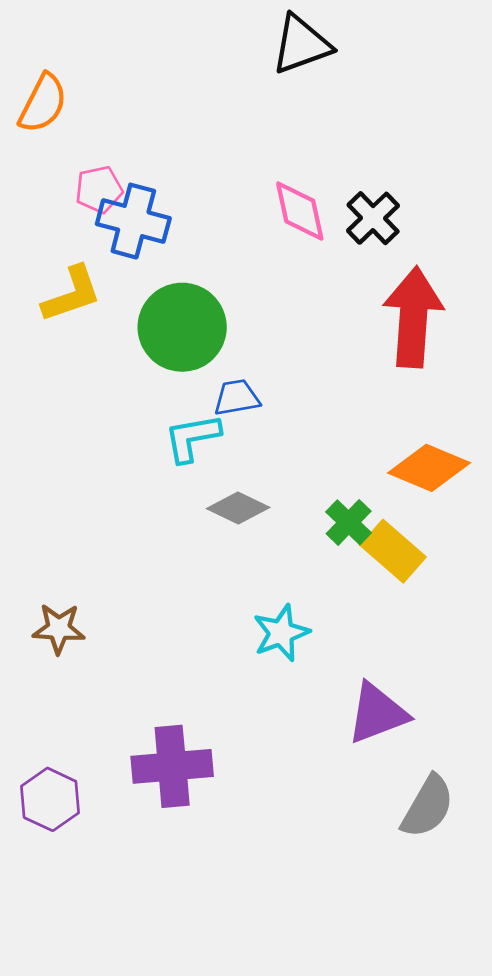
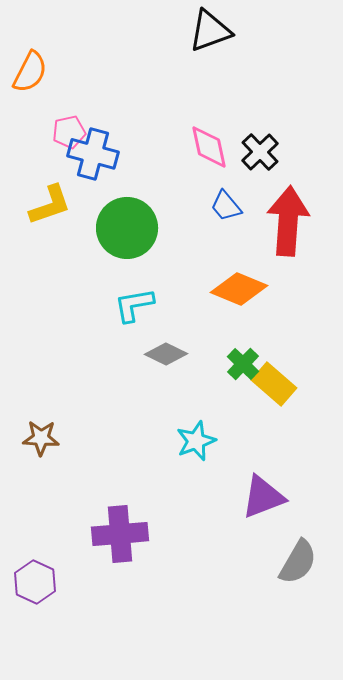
blue trapezoid: (237, 398) -> (226, 206), moved, turned -120
orange diamond: (429, 468) -> (239, 289), moved
purple hexagon: (50, 799) -> (35, 582), moved

